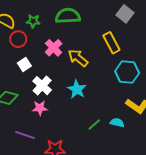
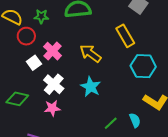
pink cross: (54, 48) -> (52, 51), moved
cyan semicircle: (117, 123) -> (135, 120), turned 56

